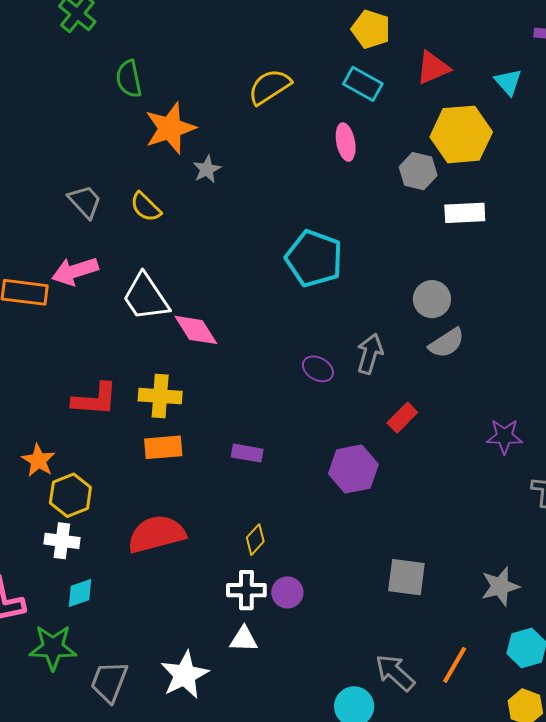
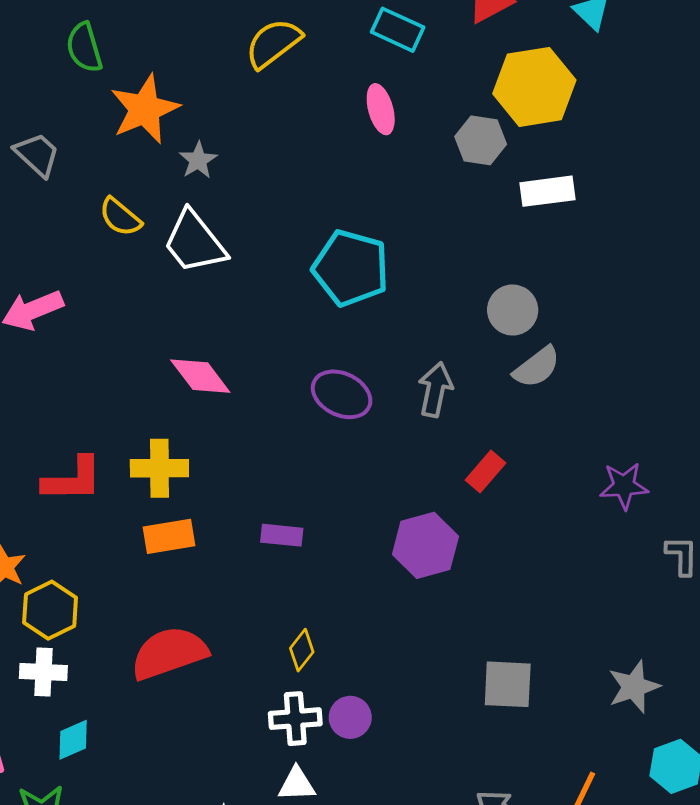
gray trapezoid: (85, 202) -> (37, 155), moved
white trapezoid: (146, 297) -> (195, 242), moved
purple ellipse: (318, 369) -> (342, 394), moved, size x1.4

